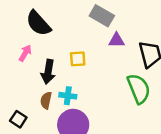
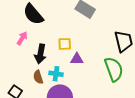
purple triangle: (117, 40) -> (77, 59), moved
brown semicircle: (46, 100) -> (38, 77), turned -32

